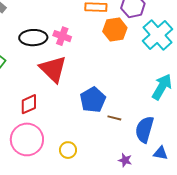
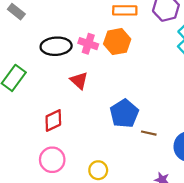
orange hexagon: (115, 30) -> (117, 42), moved
red triangle: (53, 69) -> (79, 81), size x0.6
pink circle: (27, 139) -> (52, 160), size x0.7

